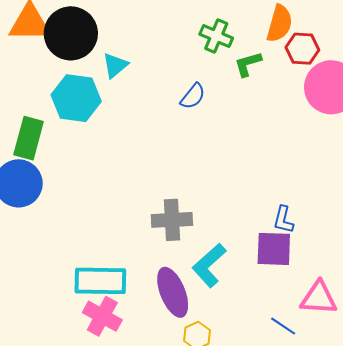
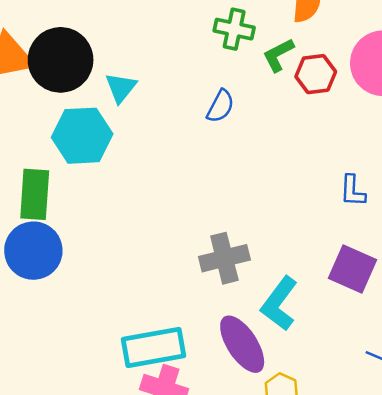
red hexagon: (302, 49) -> (316, 74), moved
blue L-shape: (283, 220) -> (353, 191), moved
purple square: (274, 249) -> (352, 269), turned 33

